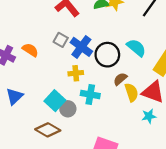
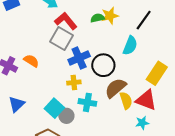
gray square: (61, 40) -> (61, 39), moved, size x1.6
blue cross: (81, 47) -> (79, 58), turned 30
cyan semicircle: (136, 48) -> (130, 46), moved, turned 72
brown semicircle: (120, 79) -> (116, 88), size x1.6

